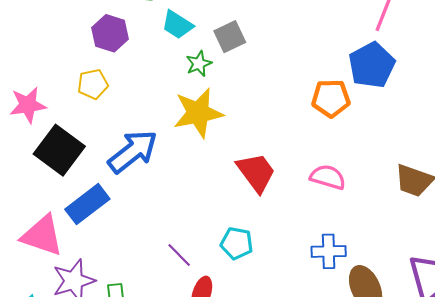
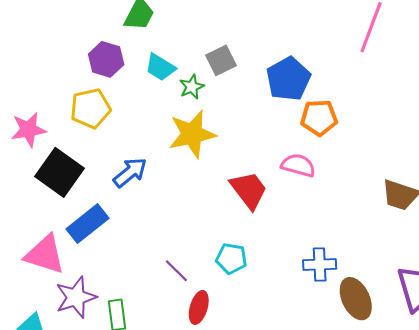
cyan trapezoid: (177, 25) -> (160, 67), moved
blue pentagon: (372, 65) -> (288, 79), moved
yellow pentagon: (93, 84) -> (91, 108), size x1.4
blue arrow: (133, 152) -> (130, 172), size x0.7
pink semicircle: (328, 177) -> (298, 165), moved

